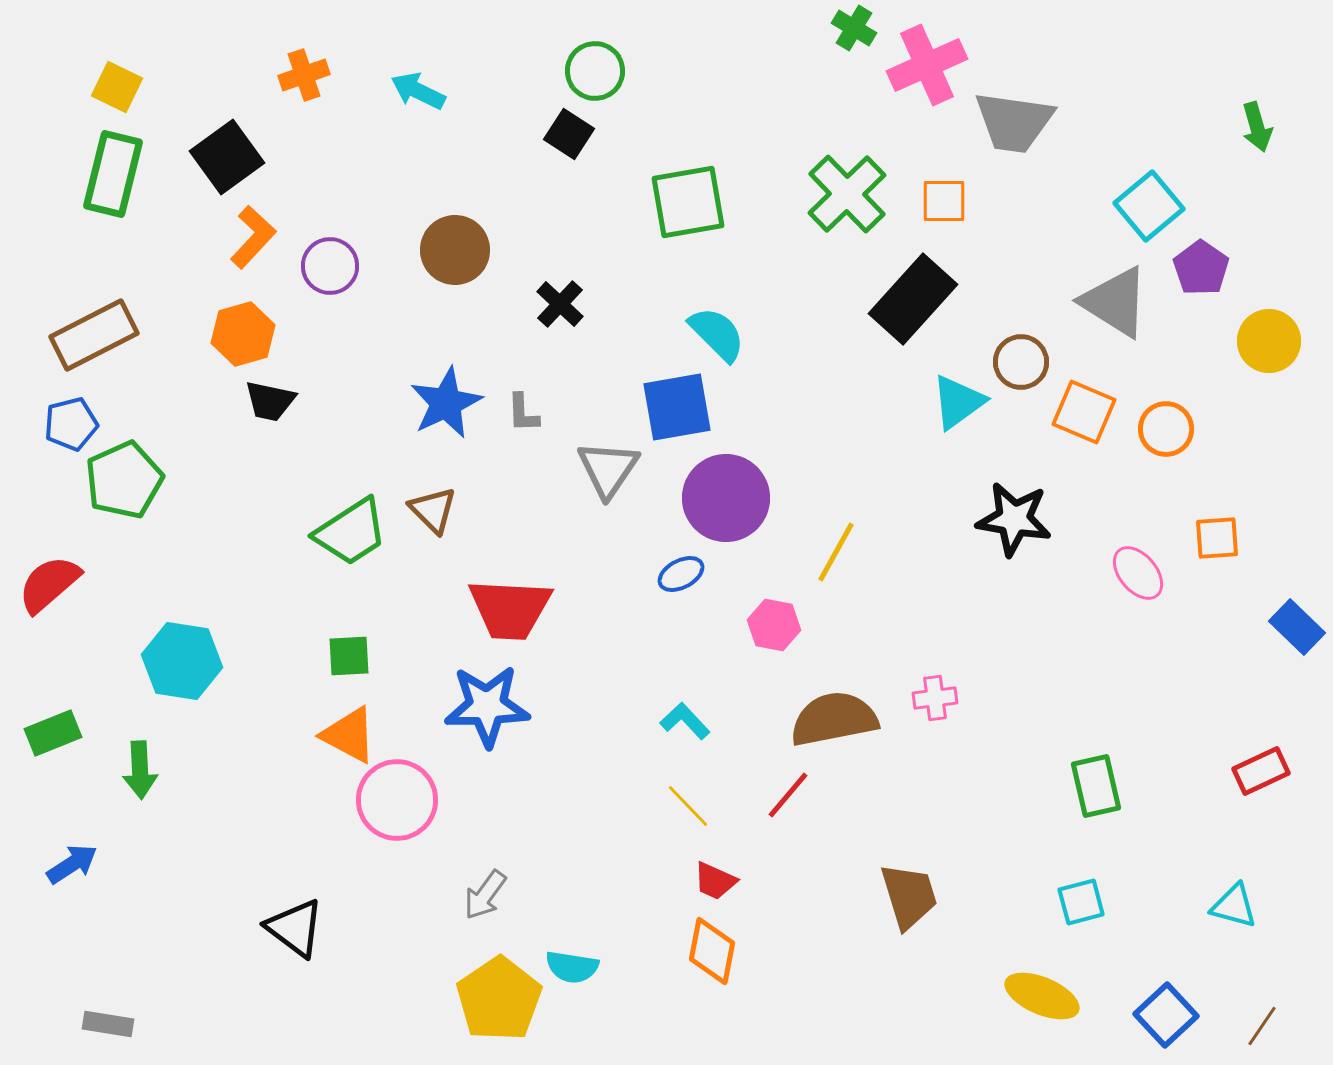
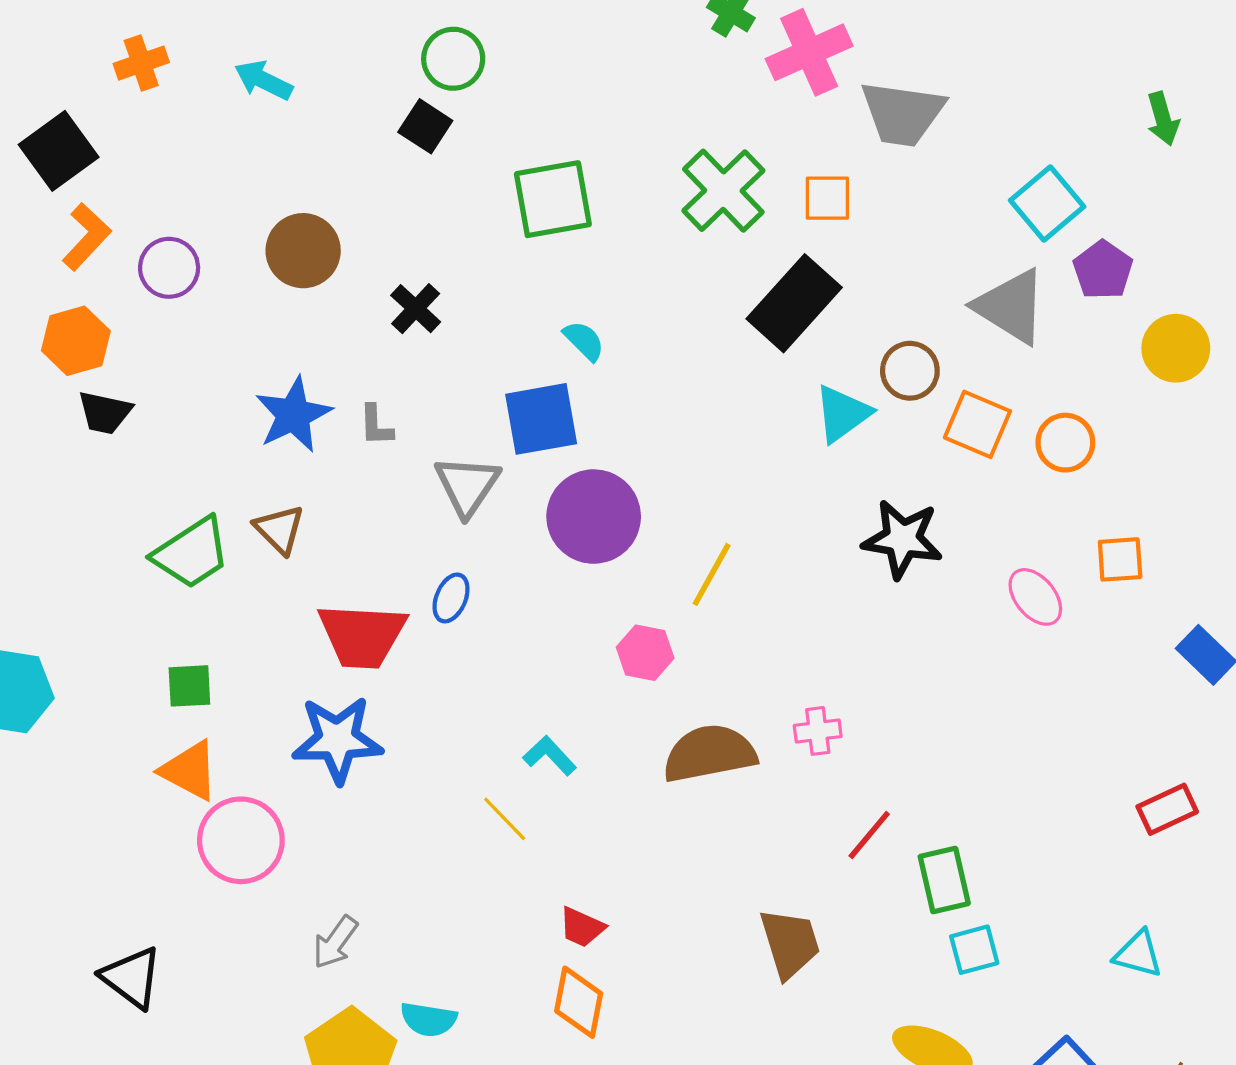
cyan semicircle: (717, 334) -> (584, 341), size x0.7
blue ellipse: (681, 574) -> (451, 598), moved, turned -39
green rectangle: (1096, 786) -> (944, 880), moved
red line: (788, 795) -> (869, 835), moved
yellow line: (688, 806) -> (505, 819), moved

